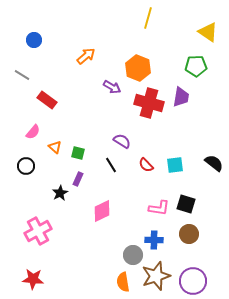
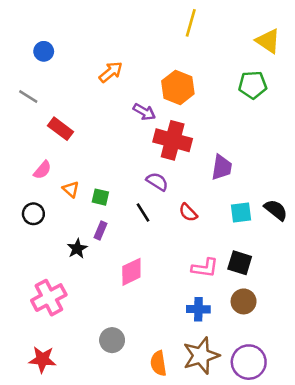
purple trapezoid: (181, 97) -> (222, 167), moved
red cross: (149, 103) -> (173, 140), moved
cyan square: (175, 165) -> (241, 212), moved
gray circle: (133, 255) -> (112, 340), moved

